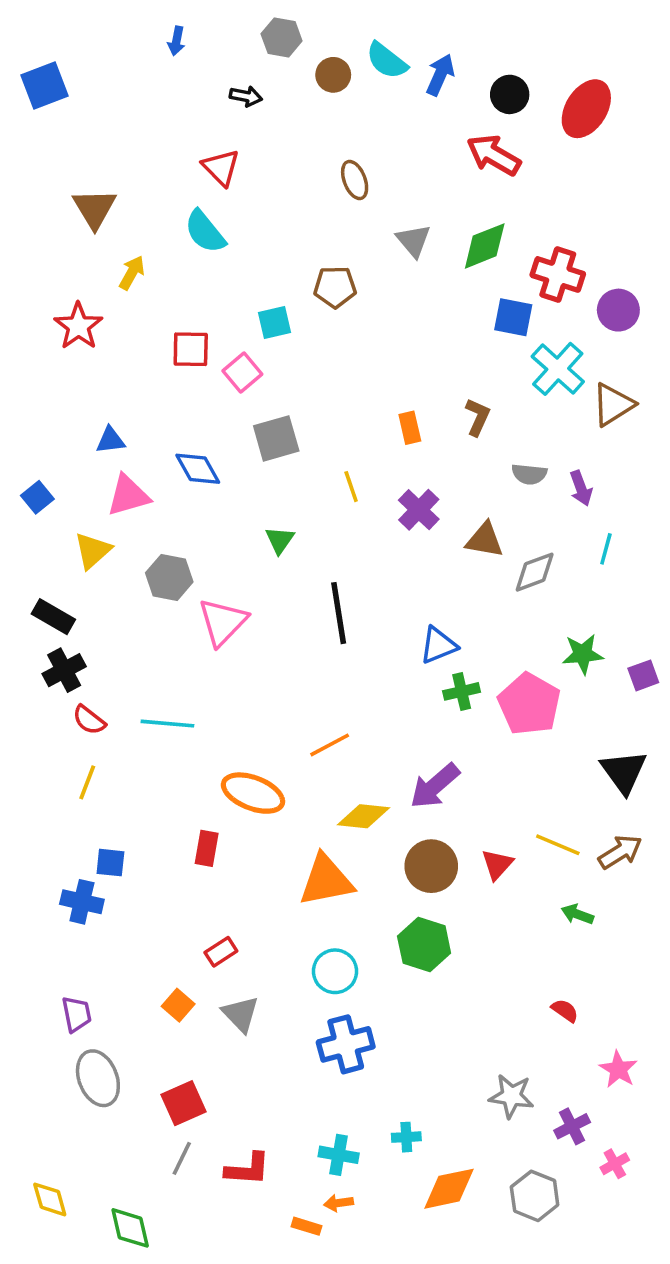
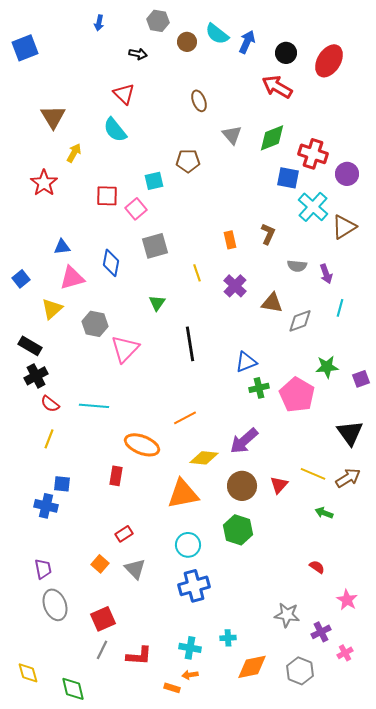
blue diamond: (198, 469) -> (111, 263), turned 40

